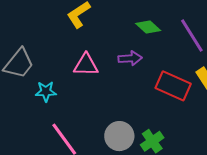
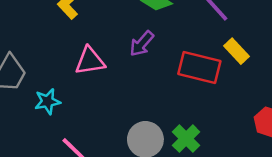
purple arrow: (130, 58) -> (142, 44), turned 145

